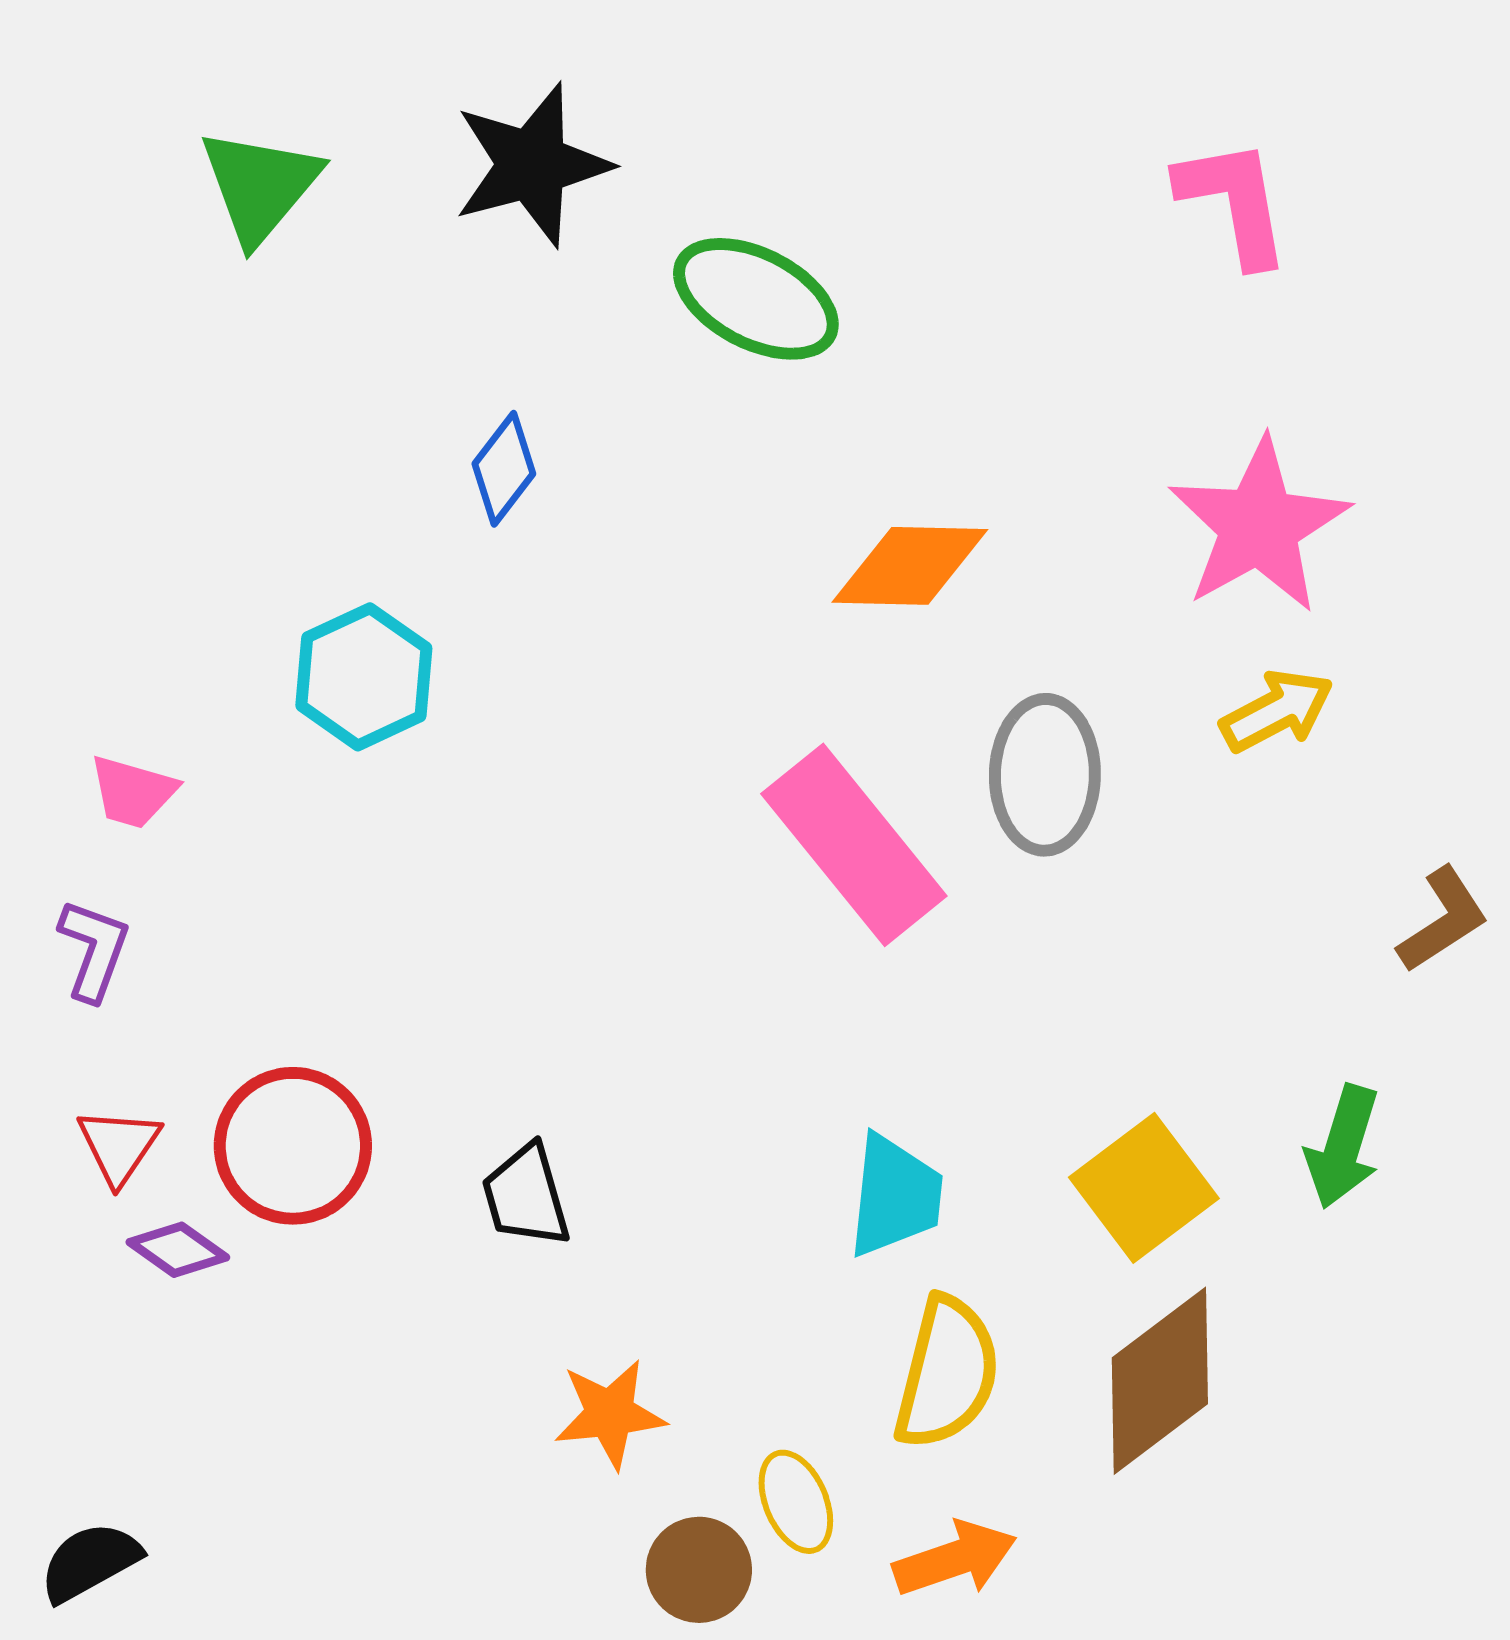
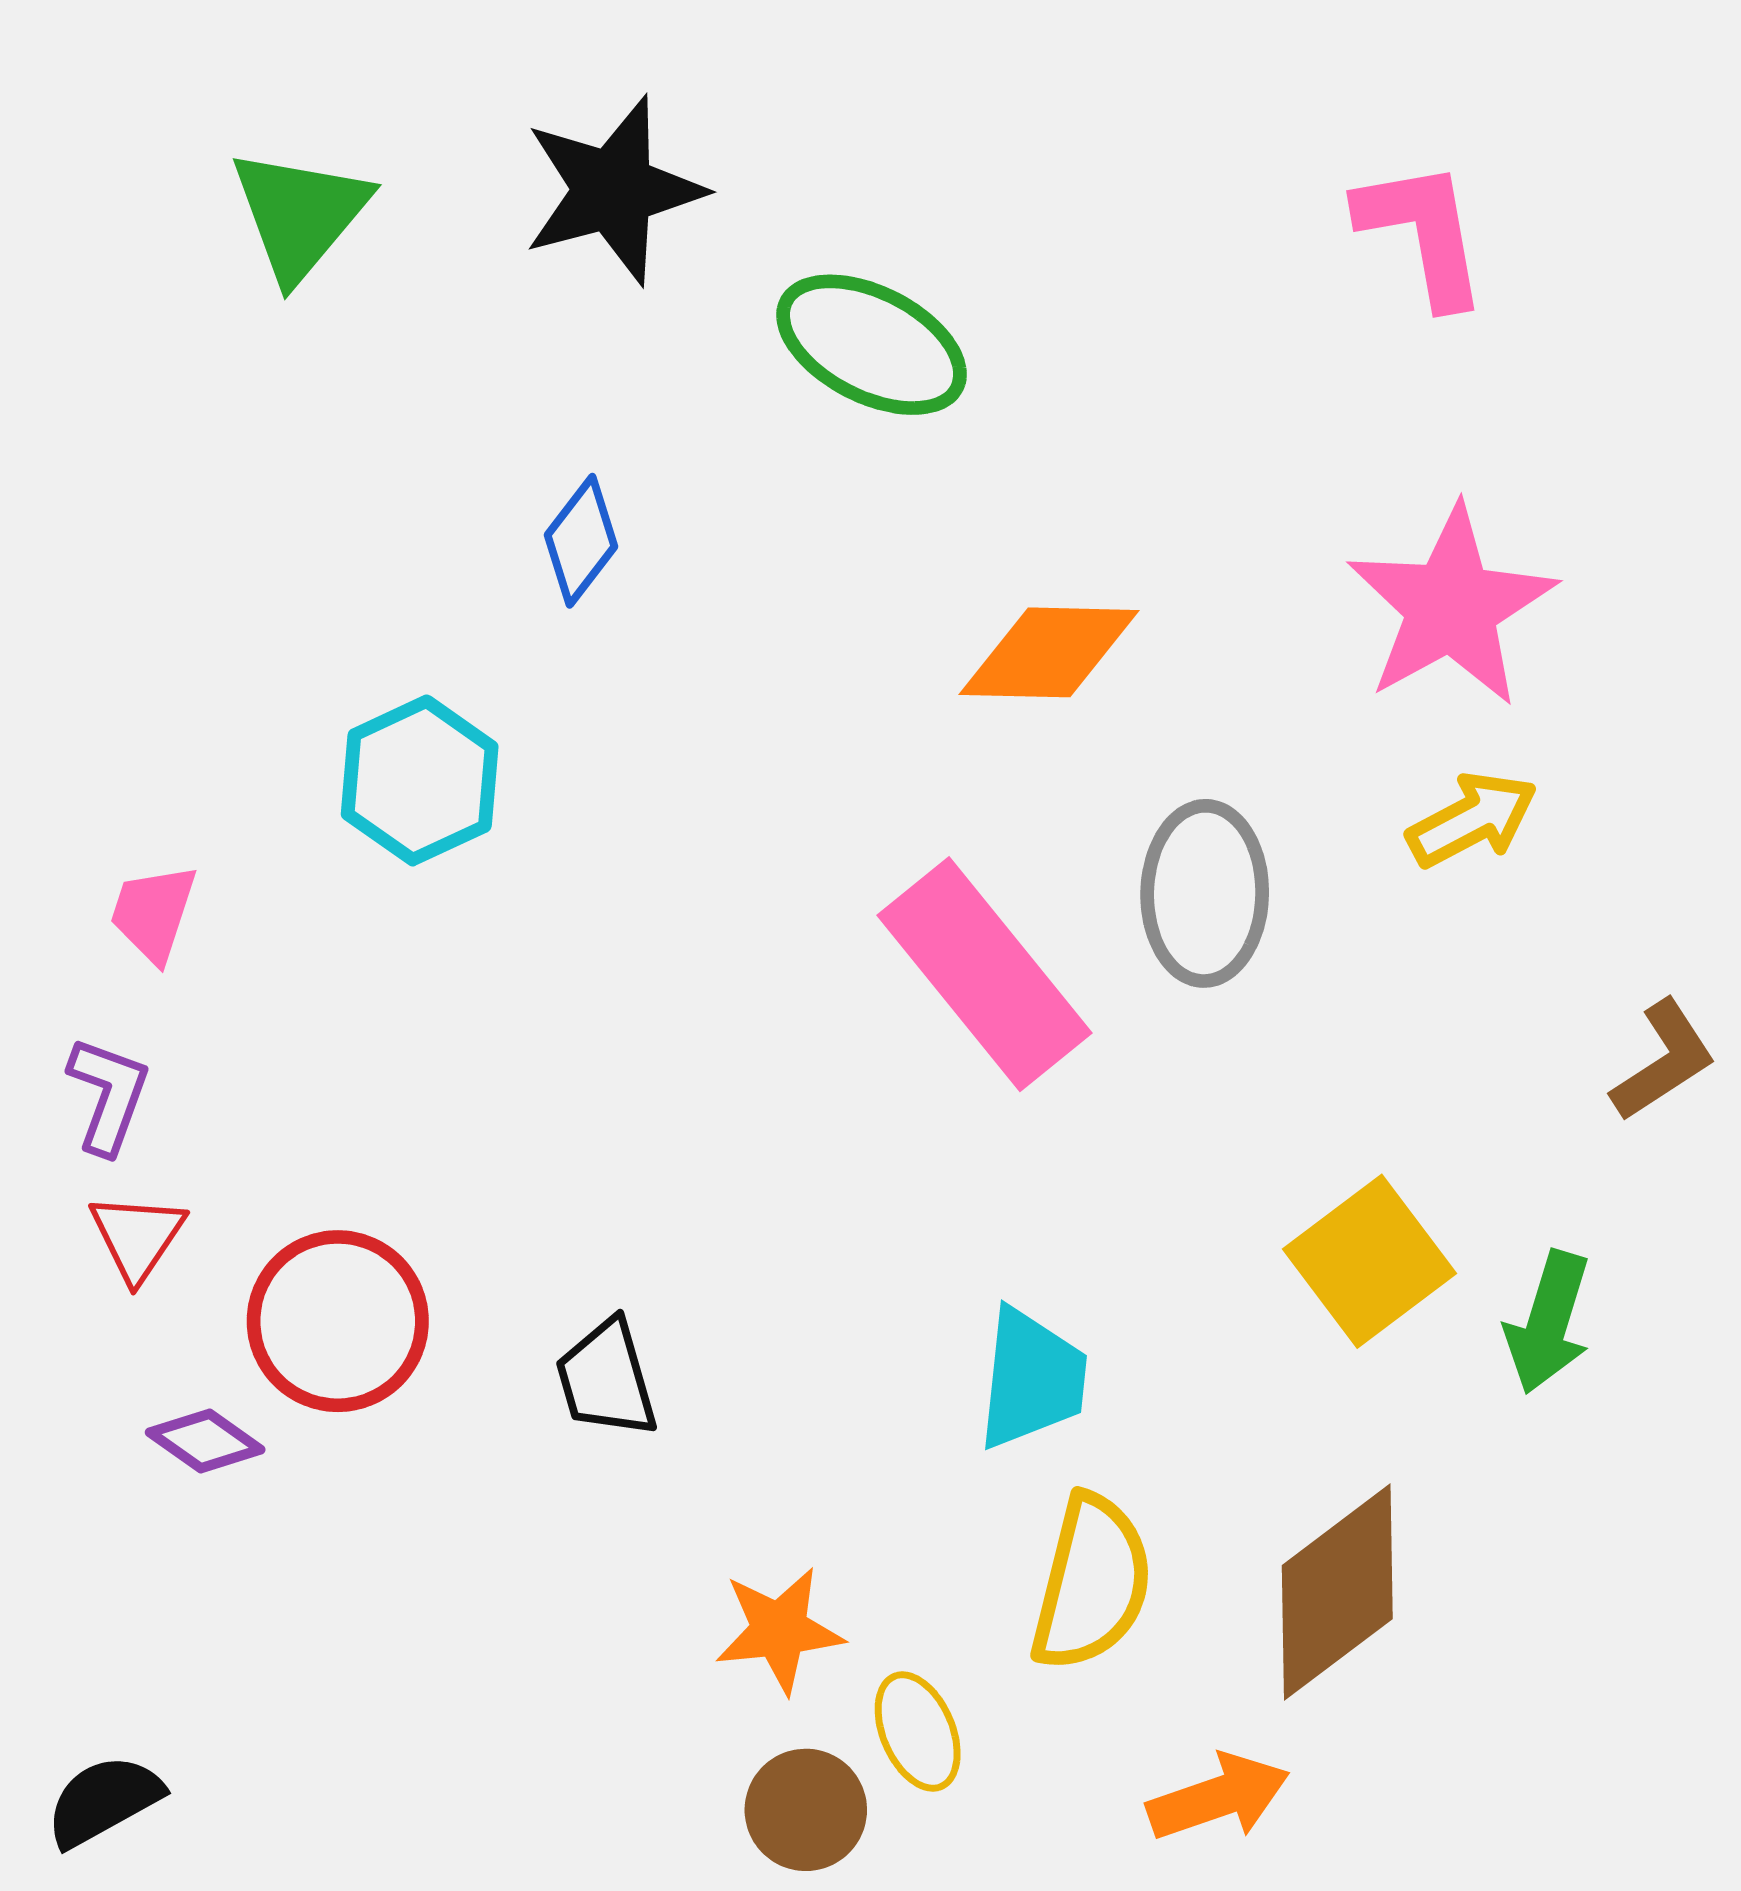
pink trapezoid: (133, 792) -> (153, 913), turned 92
red triangle: (119, 1146) -> (137, 1237), moved
yellow square: (1144, 1188) -> (1370, 1261), moved
orange star: (610, 1414) -> (779, 1630), moved
orange arrow: (955, 1559) -> (1219, 1797), moved

